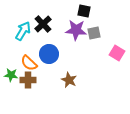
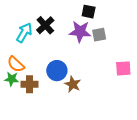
pink square: (117, 53) -> (123, 68), moved, turned -35
blue circle: (49, 54) -> (57, 71), moved
orange semicircle: (29, 63) -> (16, 64), moved

